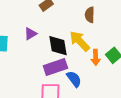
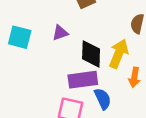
yellow arrow: (80, 41) -> (119, 54), turned 55

